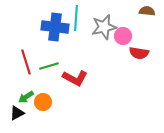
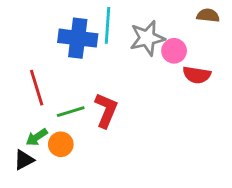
green line: (49, 66) -> (71, 112), moved
red L-shape: (75, 78) -> (106, 110), turned -95

